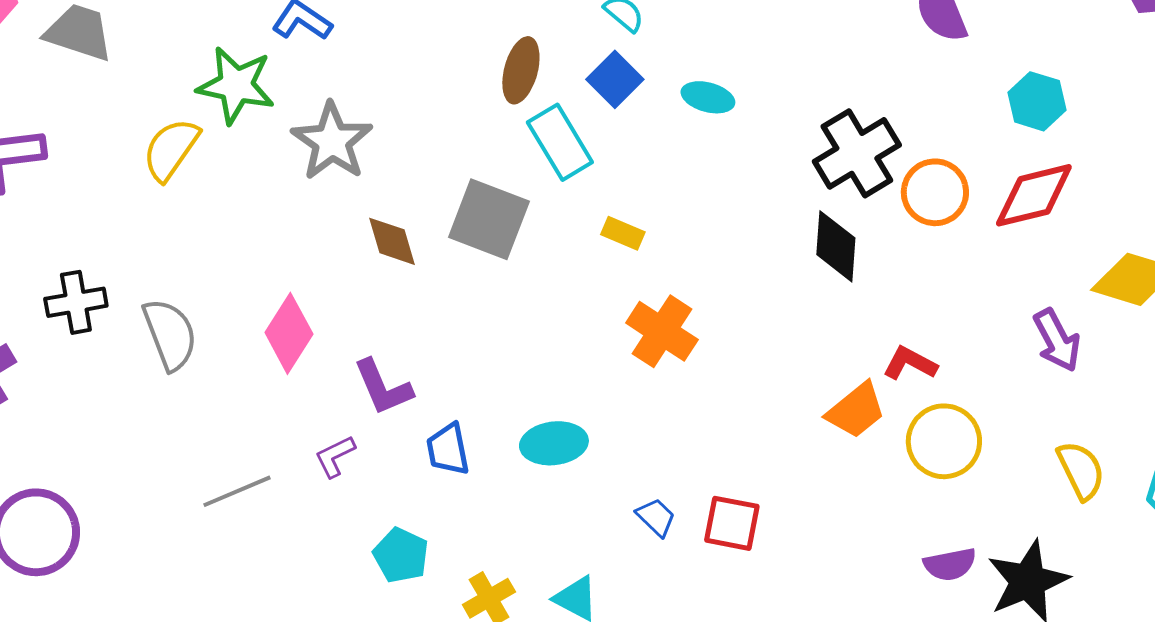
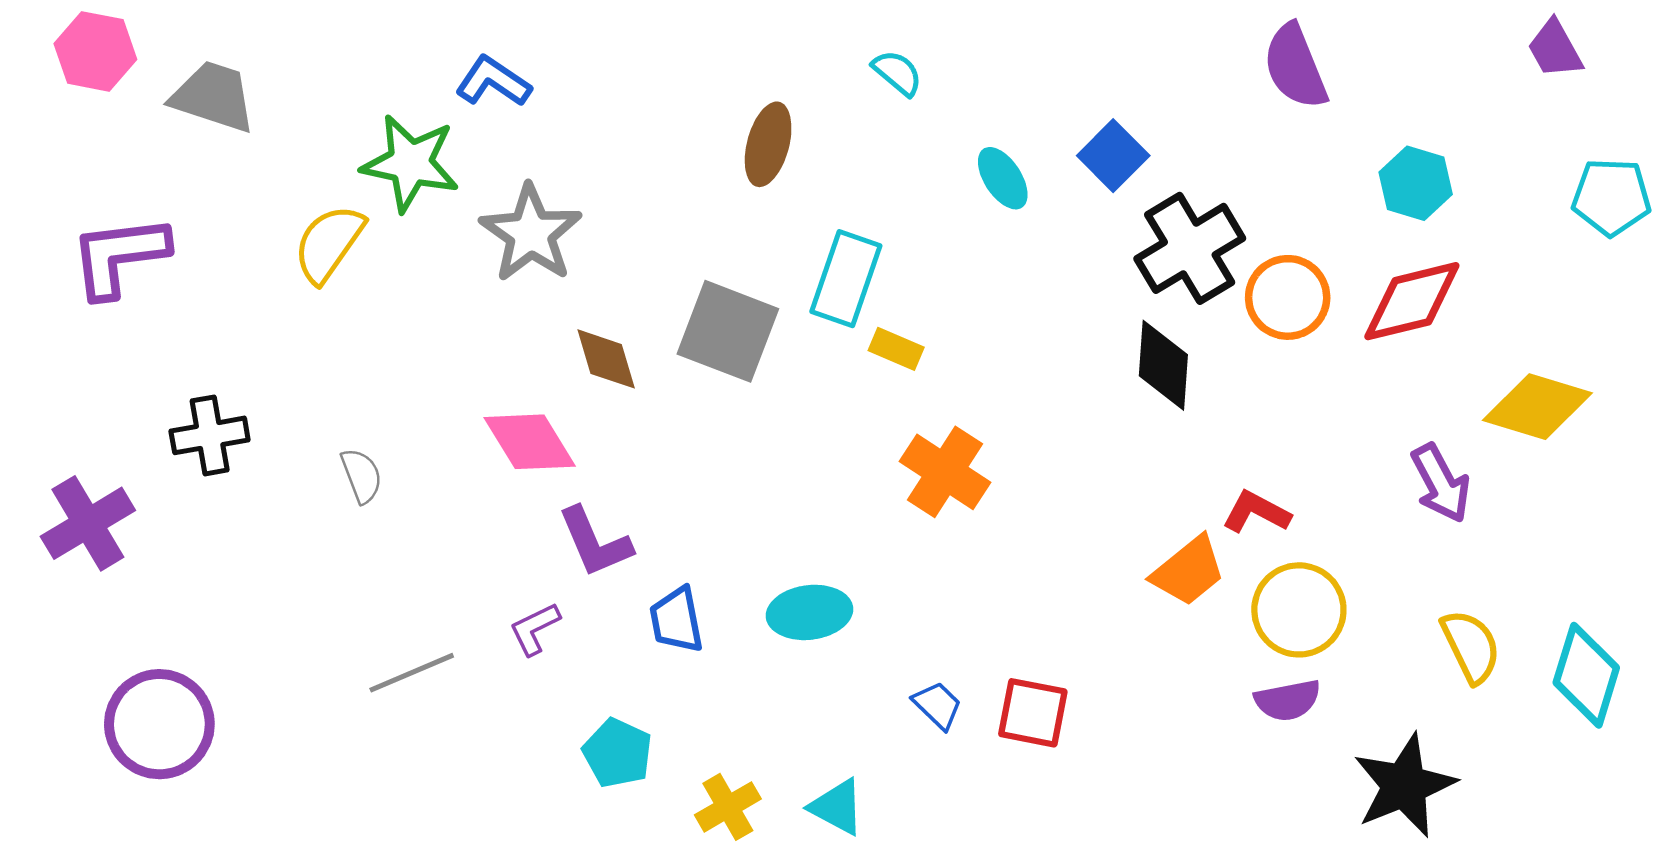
blue square: (615, 79) -> (1113, 156), moved
cyan ellipse: (708, 97) -> (1003, 178), turned 42
cyan rectangle: (560, 142) -> (846, 279), moved, turned 50
pink diamond: (289, 333) -> (530, 442), moved, turned -64
gray semicircle: (170, 334) -> (361, 476), moved, size x0.6
purple semicircle: (950, 564) -> (1288, 700), moved

